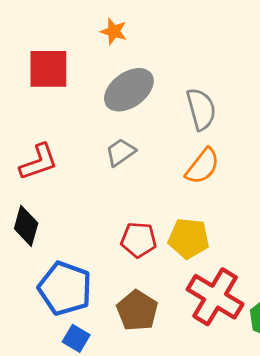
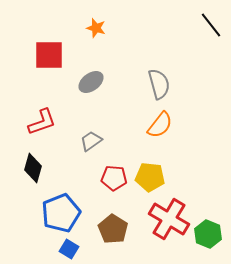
gray ellipse: (129, 90) -> (91, 82), moved, size x0.7
gray trapezoid: (121, 152) -> (91, 141), moved
blue pentagon: (65, 288) -> (61, 213), turned 30

